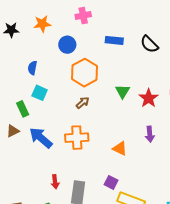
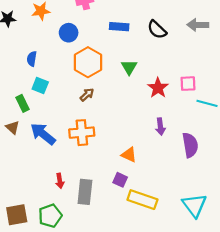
green triangle: (123, 91) -> (129, 67), moved
brown triangle: (13, 131) -> (13, 127), turned -48
orange triangle: (120, 148) -> (129, 155), moved

